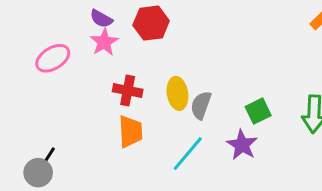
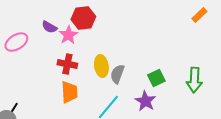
purple semicircle: (101, 19) -> (49, 27), moved
pink star: (104, 42) -> (68, 35), moved

